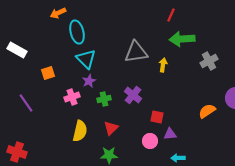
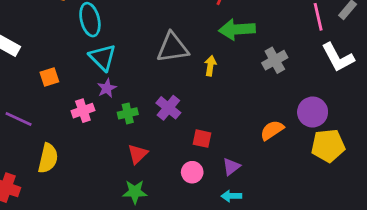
purple line: (26, 103) -> (19, 119), turned -30
yellow semicircle: (80, 131) -> (48, 158), moved
purple triangle: (170, 134) -> (231, 167), moved, turned -32

